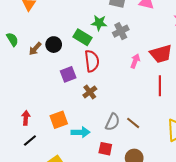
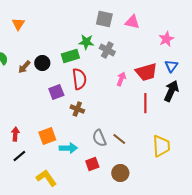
gray cross: (121, 31) -> (107, 50), turned -35
green rectangle: (83, 37) -> (70, 56), turned -48
brown cross: (90, 92) -> (77, 109), turned -32
gray semicircle: (112, 122) -> (99, 138), turned 132
red square: (105, 149) -> (92, 164), turned -32

